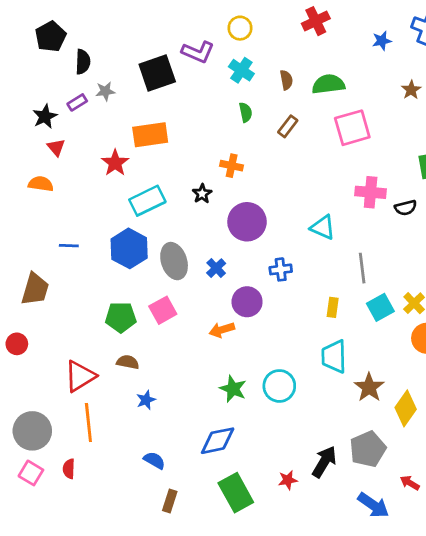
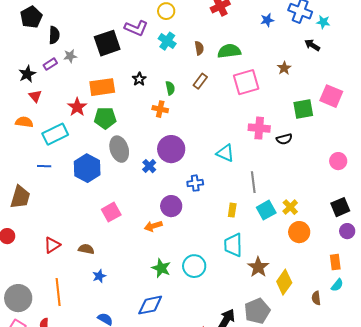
brown star: (411, 90) -> (284, 68), moved
green semicircle: (246, 112) -> (170, 88), moved
black star: (202, 194) -> (139, 79), moved
cyan rectangle: (147, 201) -> (55, 134), moved
gray ellipse: (174, 261) -> (119, 149), moved
blue cross: (216, 268) -> (149, 166), moved
green pentagon: (121, 317) -> (105, 118), moved
red triangle: (80, 376) -> (52, 245), moved, size x0.7

